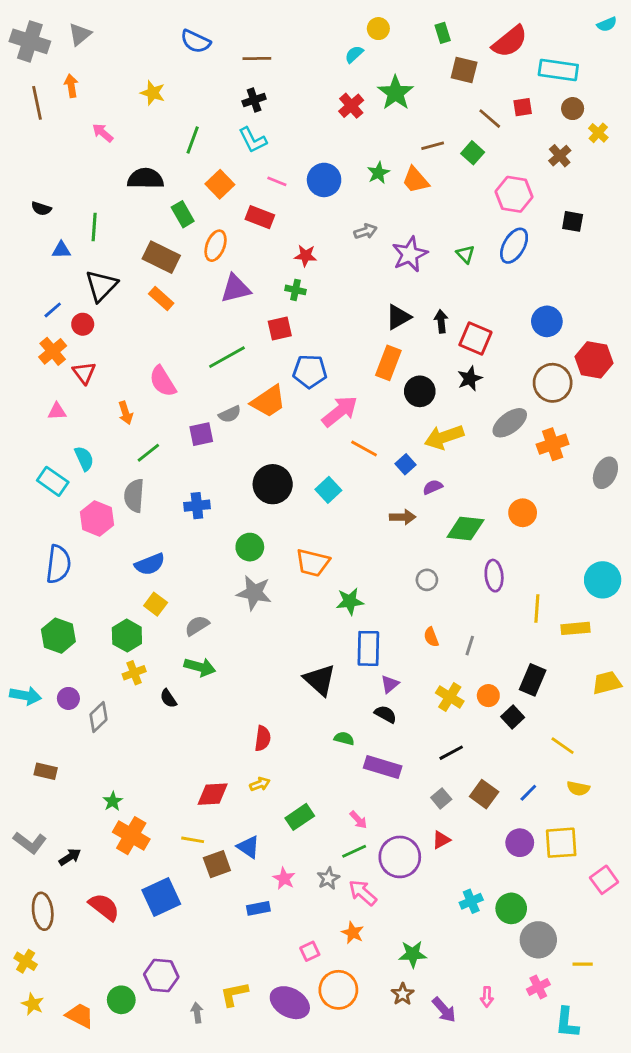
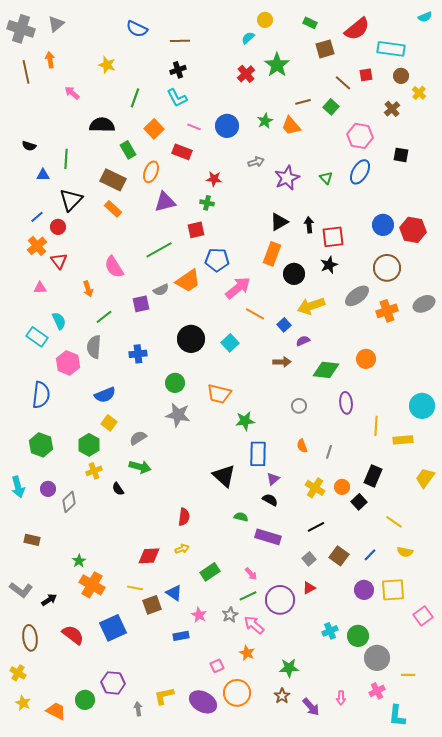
green rectangle: (443, 33) -> (310, 23), turned -48
brown square: (464, 70) -> (325, 49), turned -30
red square: (475, 339) -> (333, 237), turned -30
red hexagon: (594, 360) -> (413, 230), moved
gray ellipse: (605, 473) -> (424, 304), moved, turned 40
yellow trapezoid: (607, 683) -> (425, 478), turned -40
cyan arrow: (26, 696) -> (18, 487), turned 65

